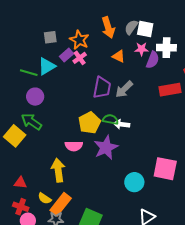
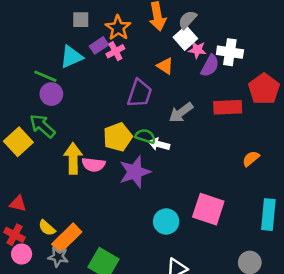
white square: (145, 29) -> (185, 38), moved, turned 30
orange triangle: (119, 56) -> (165, 66), moved
green line: (29, 73) -> (45, 76), moved
gray arrow: (124, 89) -> (181, 113), moved
yellow arrow: (58, 170) -> (73, 158), moved

